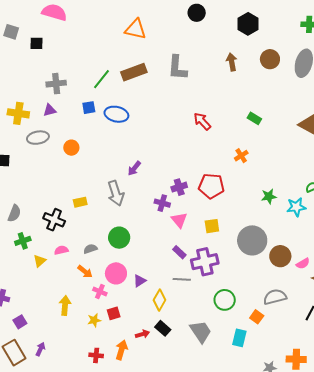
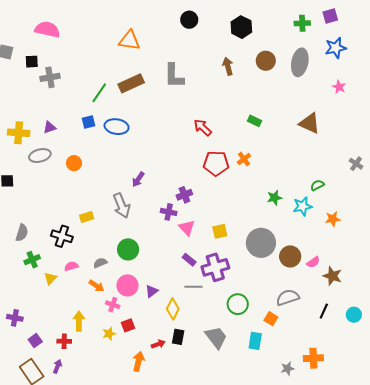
gray cross: (56, 84) -> (50, 77), moved
red pentagon: (211, 186) -> (216, 163), moved
black rectangle: (163, 328) -> (178, 337), turned 63
red cross: (96, 355) -> (64, 341), moved

